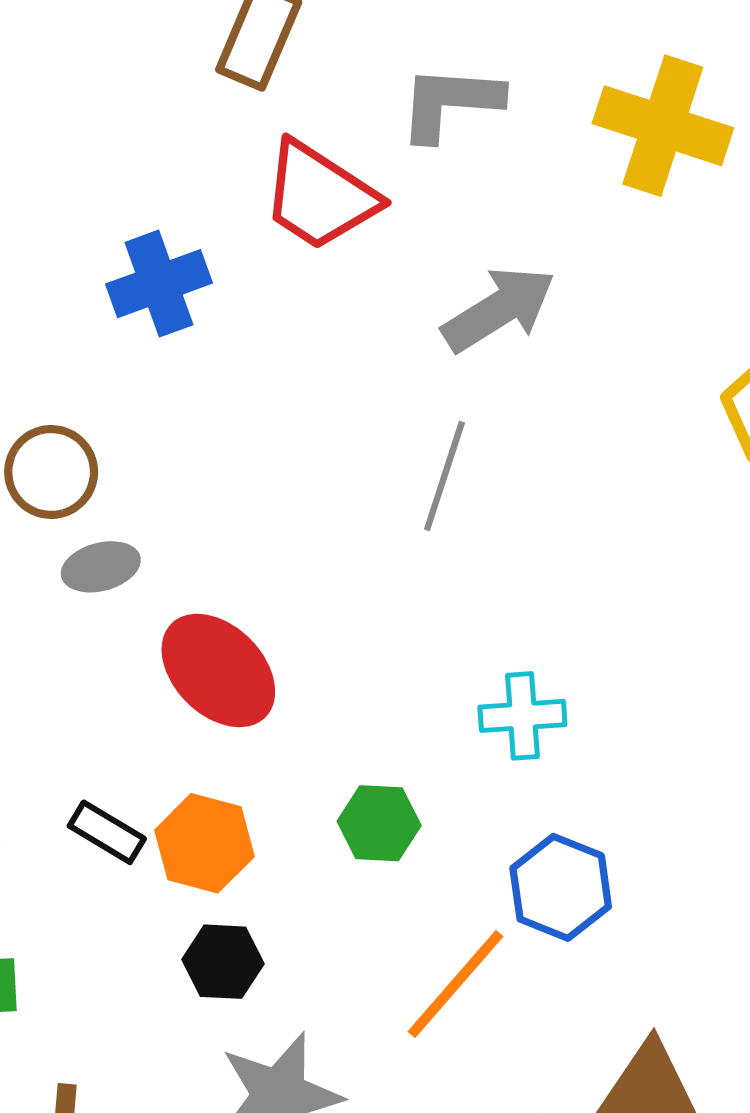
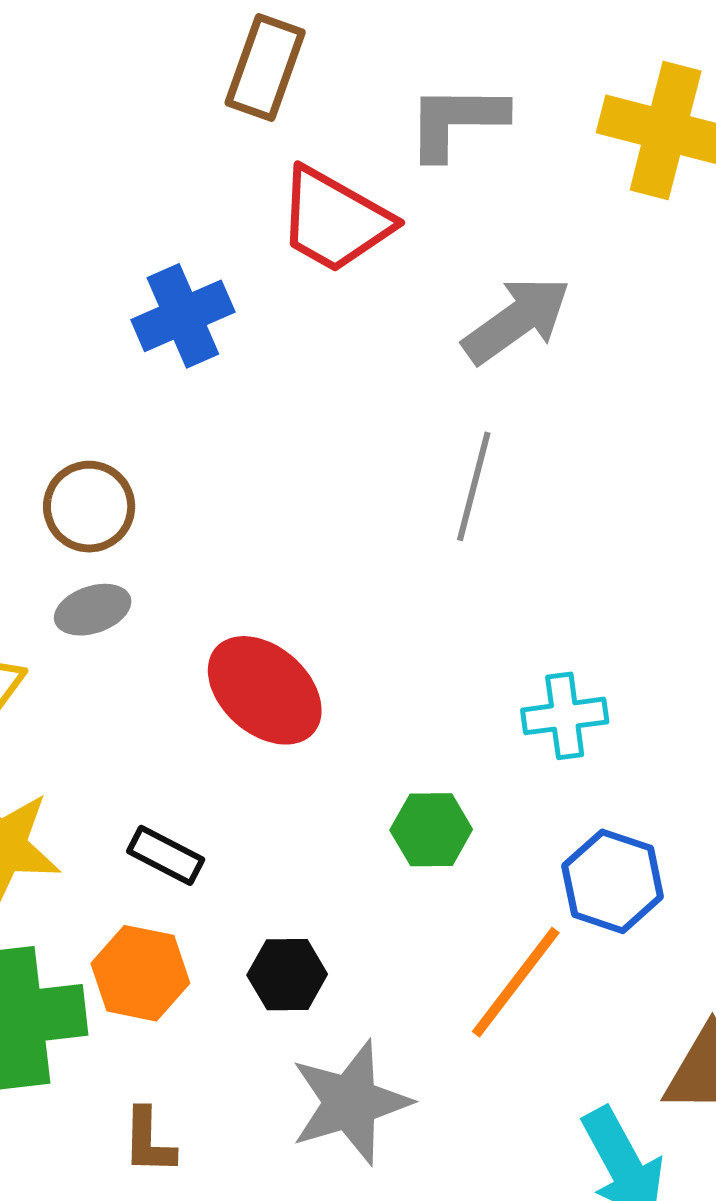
gray ellipse: (101, 567) -> (93, 610), moved
orange hexagon: (204, 843) -> (140, 973), moved

